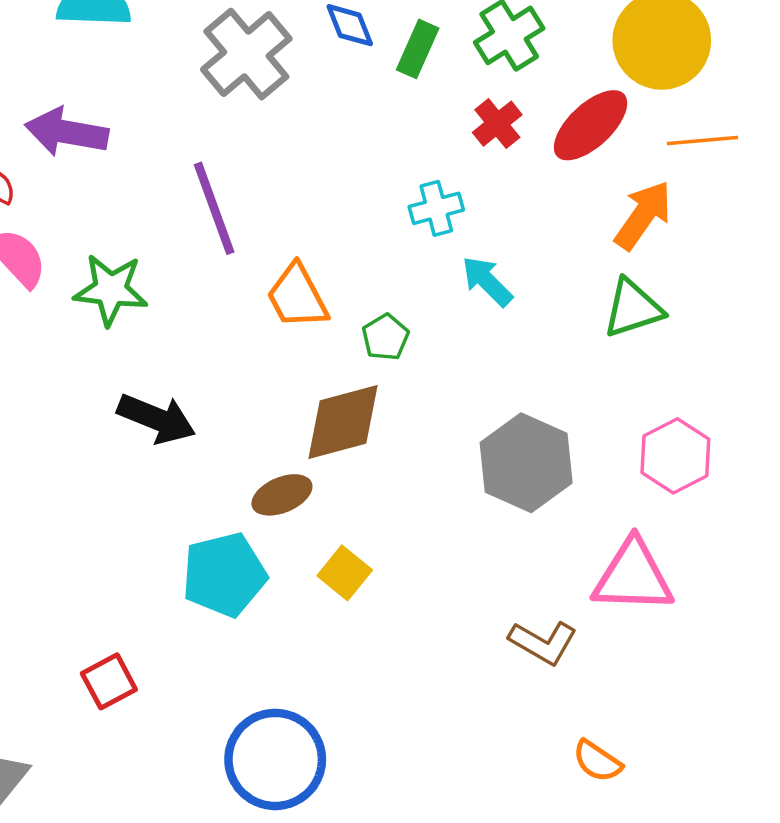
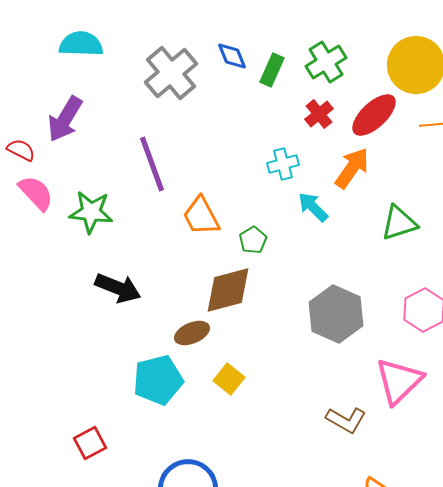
purple arrow: (67, 132) -> (65, 119), turned -69
orange arrow: (643, 215) -> (352, 168), moved
pink triangle: (633, 576) -> (399, 381), turned -46

